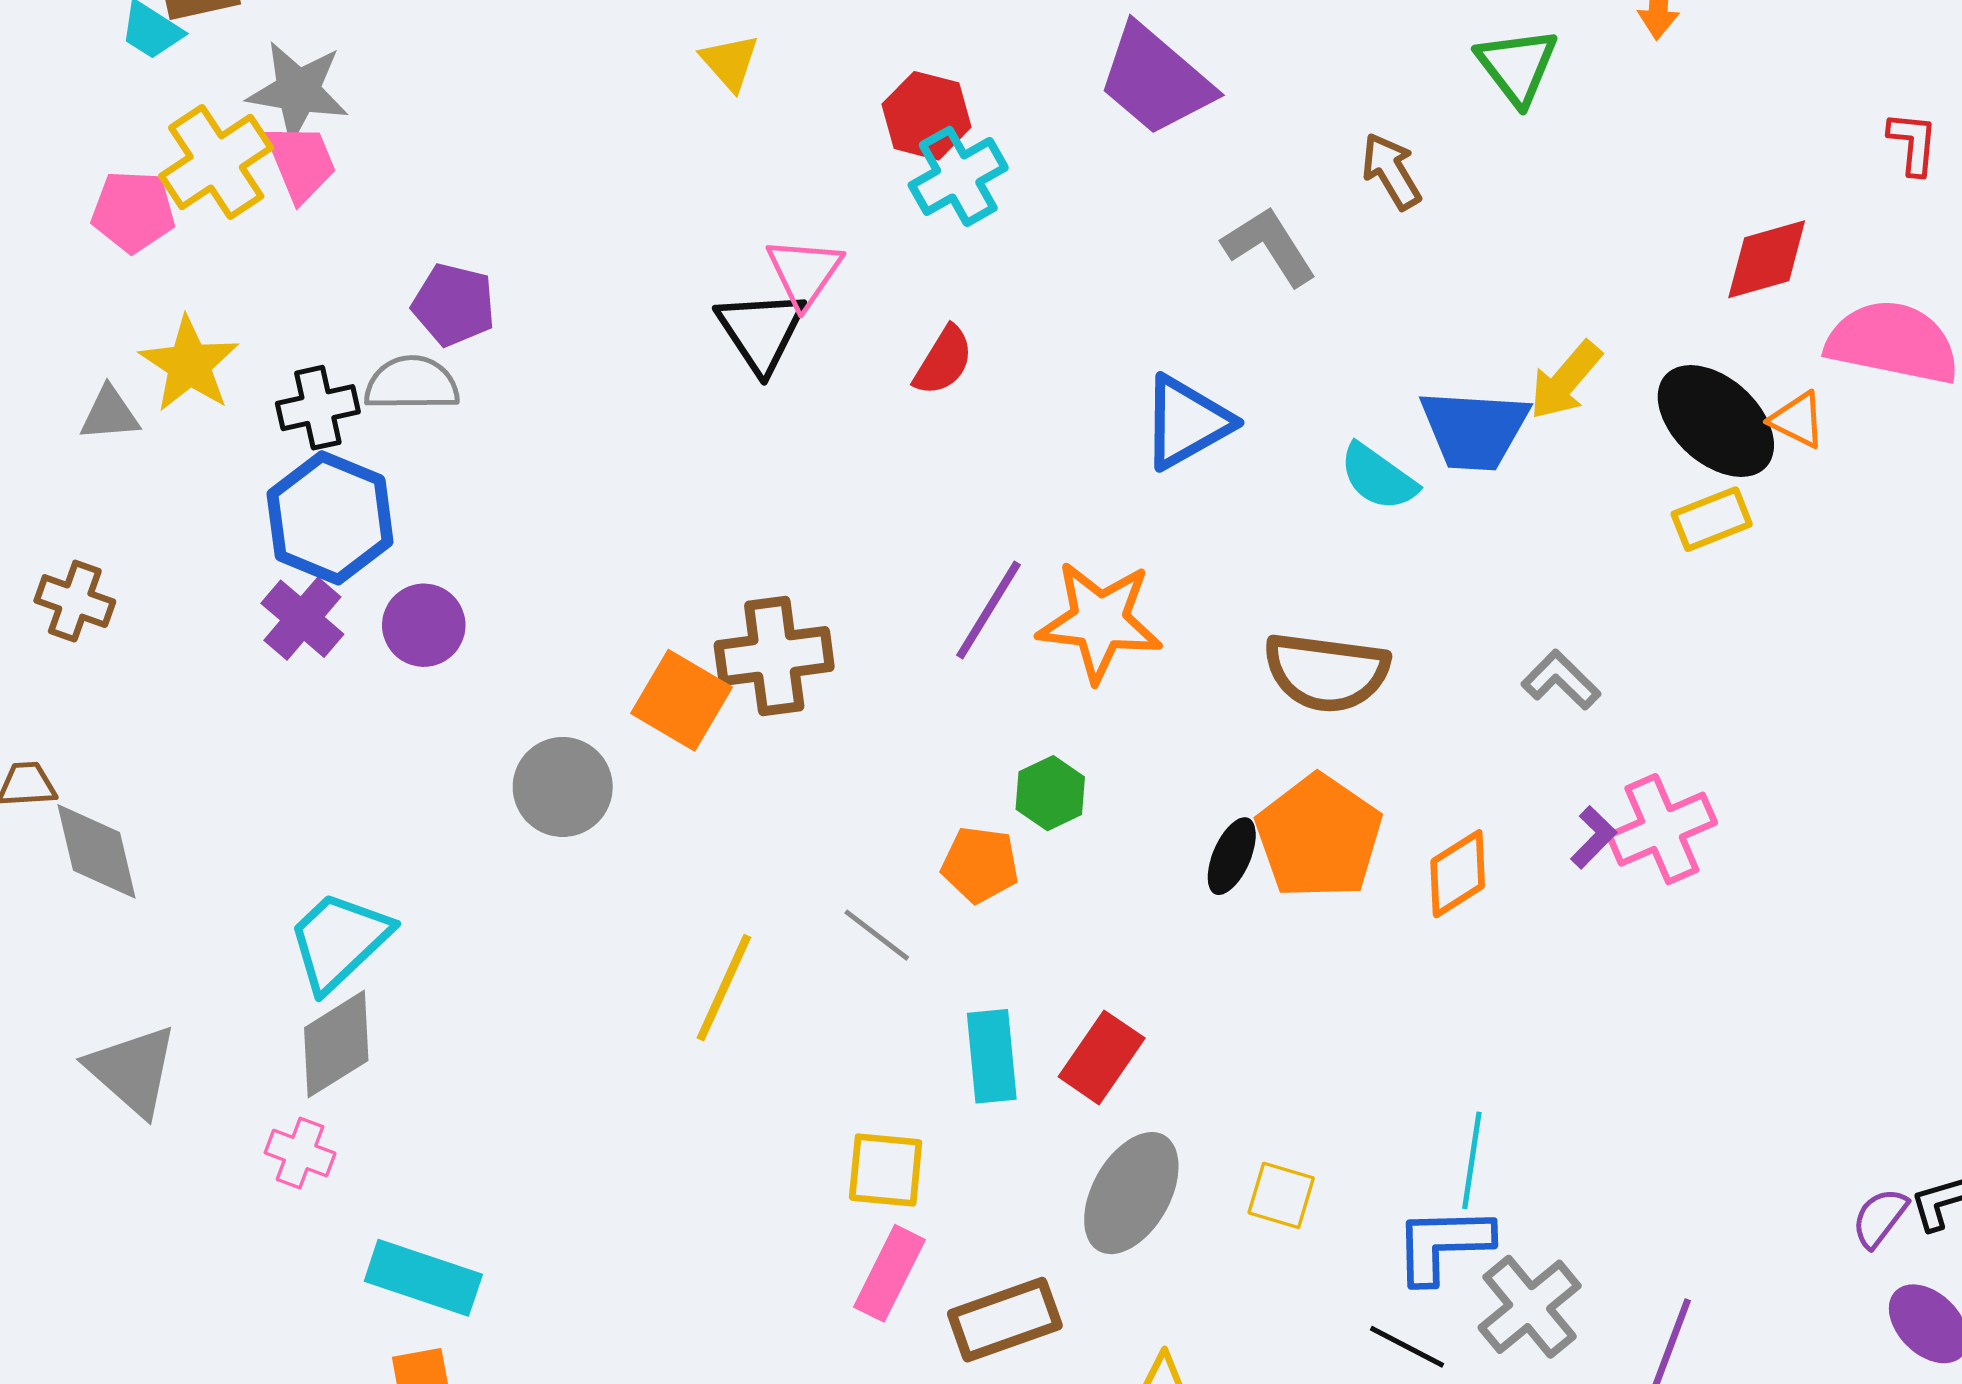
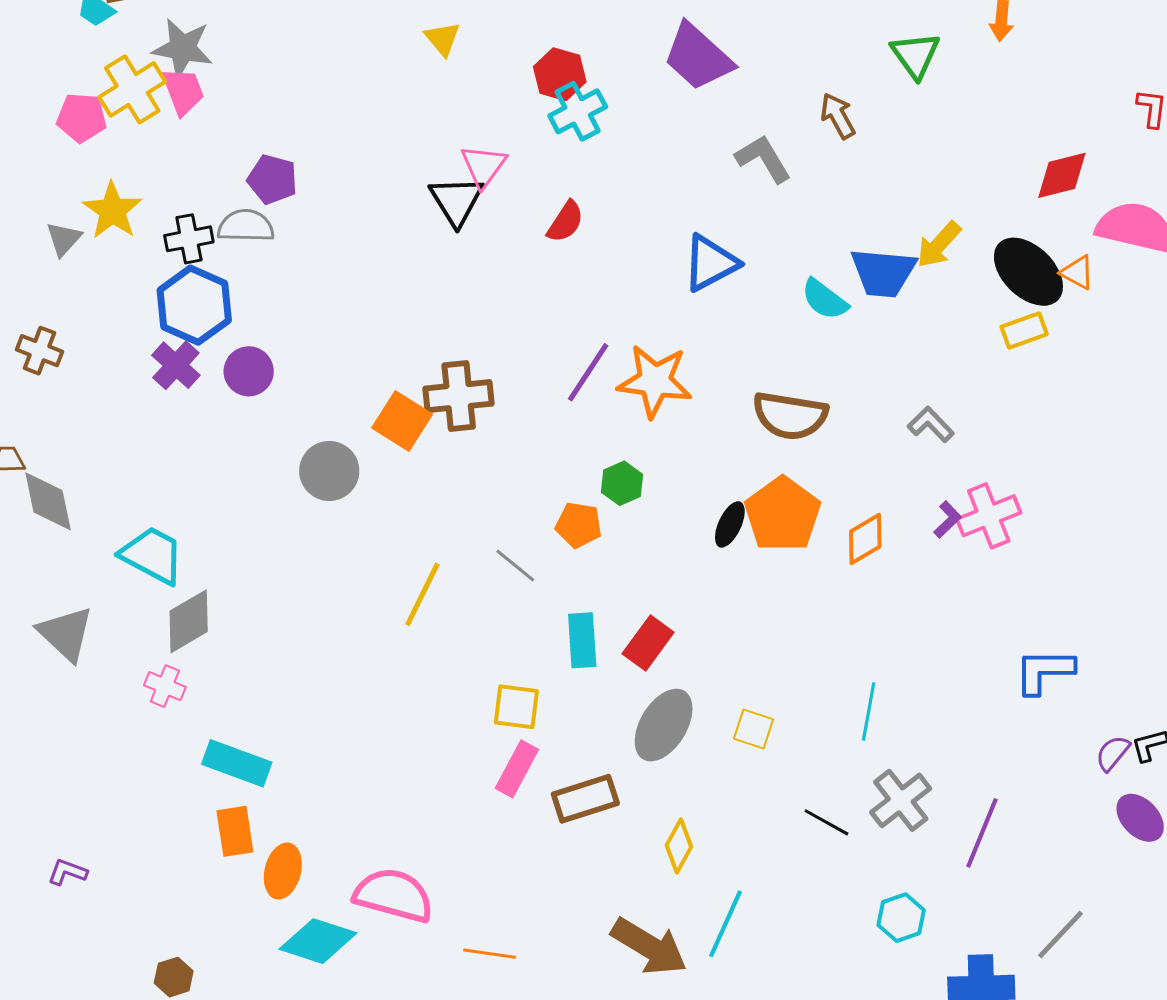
gray triangle: (110, 414) -> (64, 239), turned -45
cyan trapezoid: (339, 941) -> (152, 555), moved, turned 70
blue L-shape: (1443, 1245) -> (1044, 671), moved

